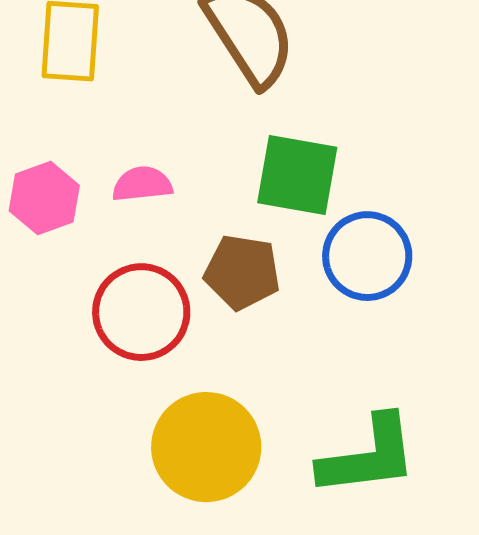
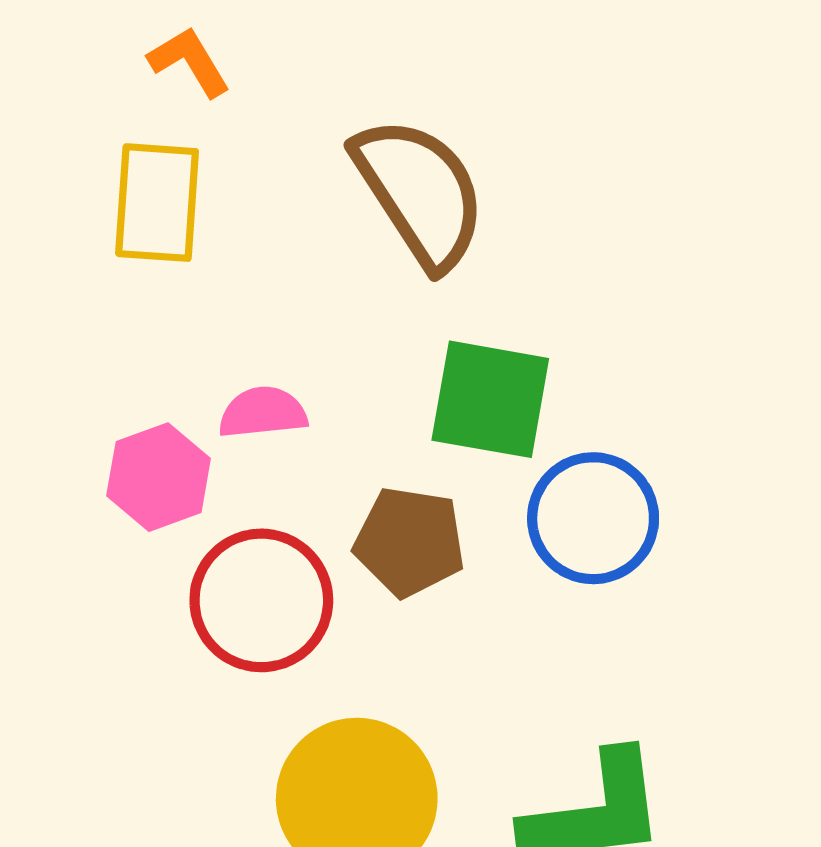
pink hexagon: (44, 198) -> (159, 477), moved

